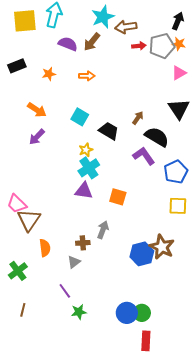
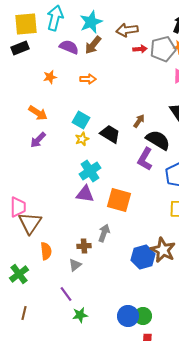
cyan star: (103, 17) -> (91, 22), moved
black rectangle: (17, 66) -> (20, 48), moved
yellow star: (86, 150) -> (82, 139), moved
purple L-shape: (144, 156) -> (145, 159), turned -115
orange square: (118, 197) -> (119, 200), size x1.4
pink trapezoid: (17, 204) -> (18, 207), turned -135

